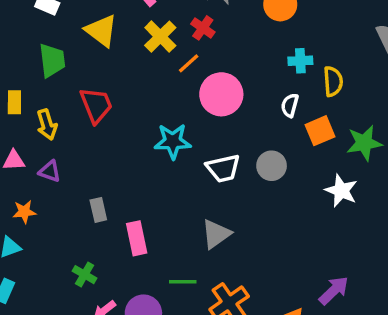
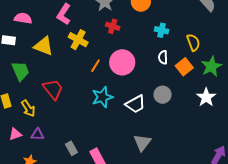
red cross: (203, 28) -> (113, 26), moved
cyan cross: (300, 61) -> (162, 30), turned 32
orange line: (189, 63) -> (95, 66), moved
yellow semicircle: (333, 81) -> (193, 42), moved
white star: (341, 191) -> (206, 97), turned 30

